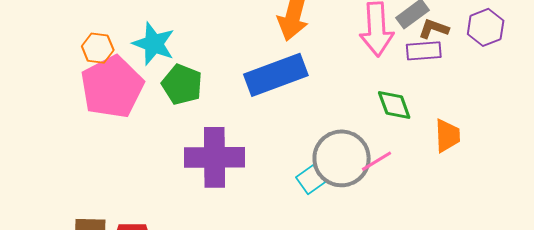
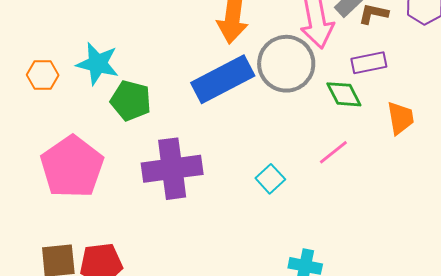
purple rectangle: (424, 51) -> (369, 63), moved
pink pentagon: (112, 87) -> (72, 167), moved
gray circle: (342, 158) -> (286, 64), moved

